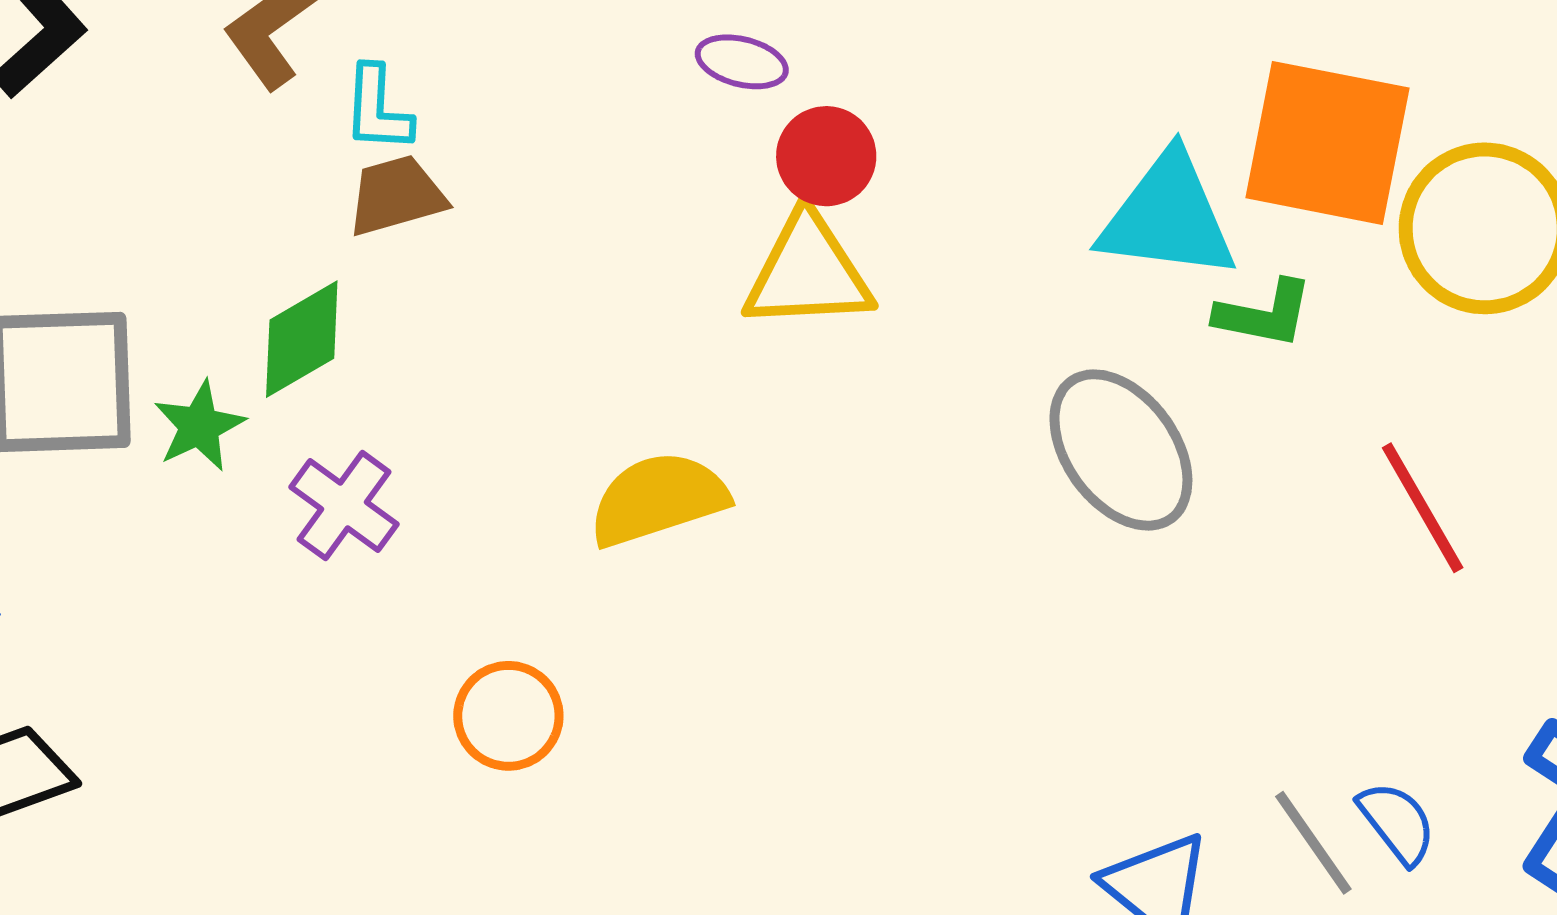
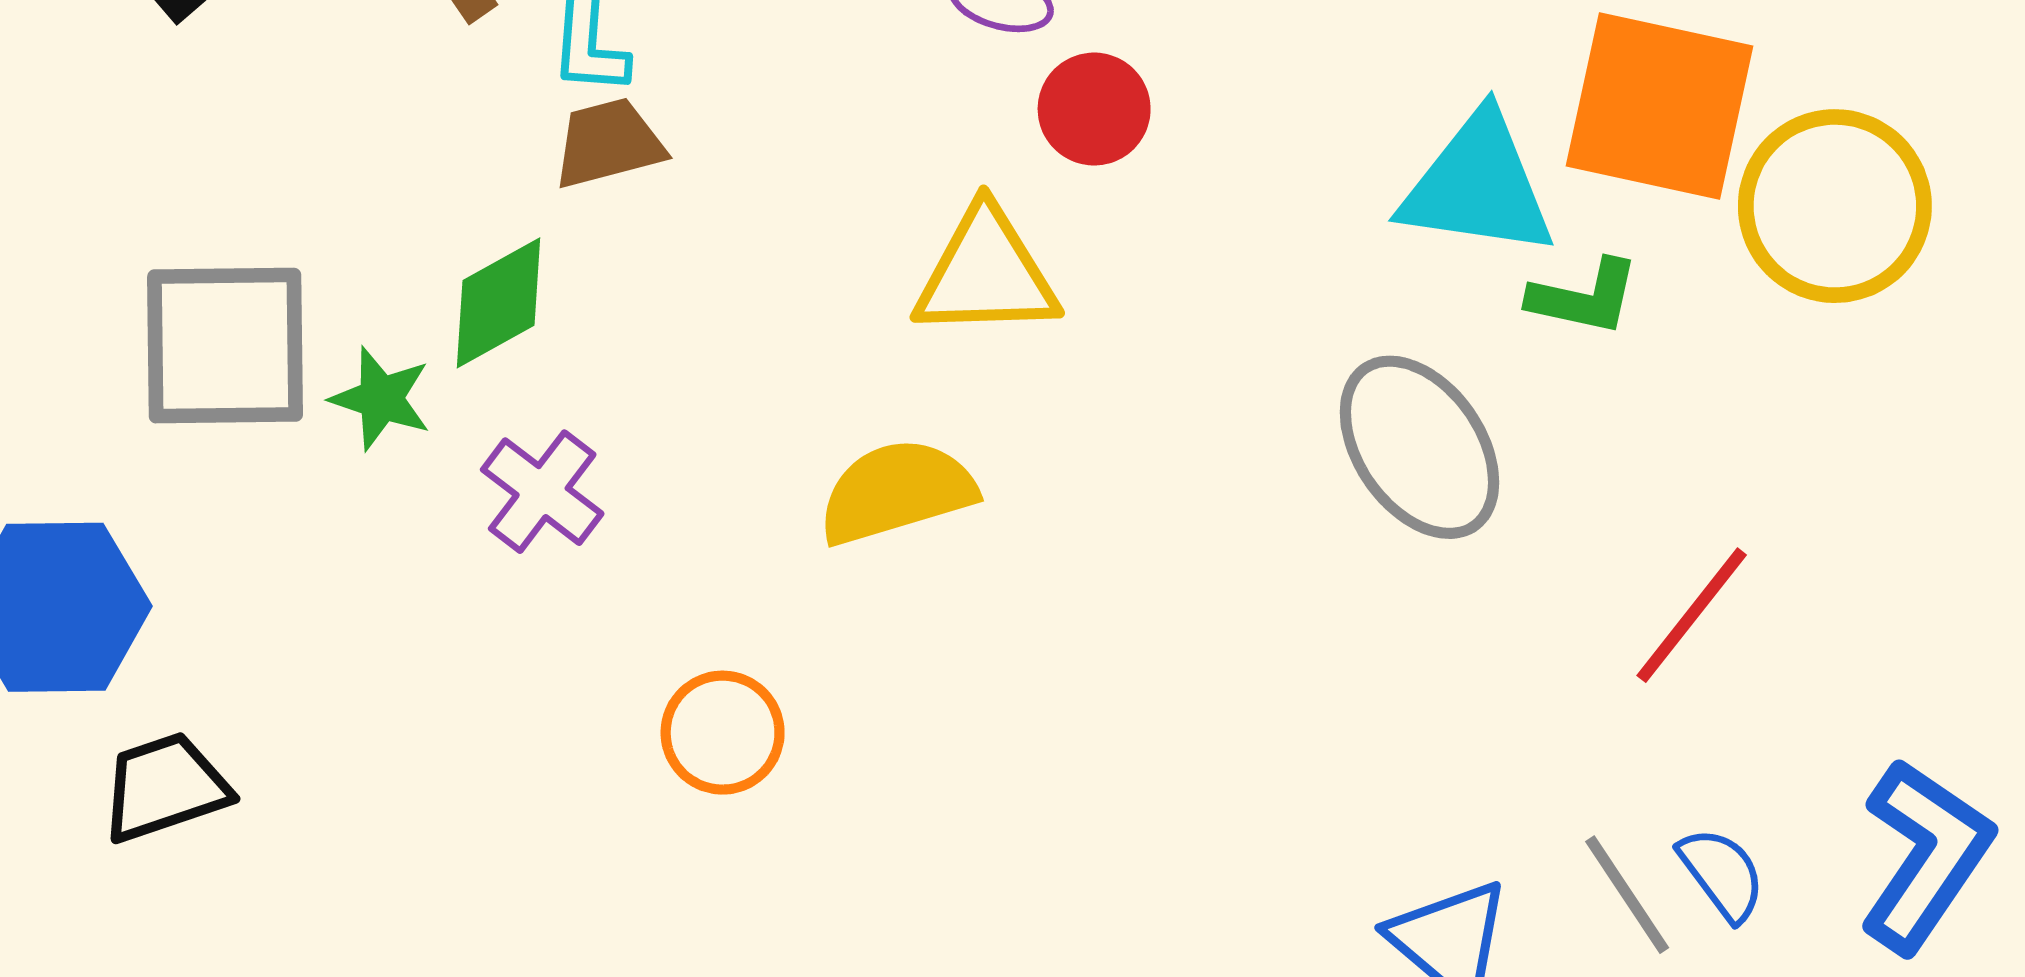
yellow triangle: (808, 272) -> (986, 273), moved
green star: (199, 426) -> (381, 398), turned -30
red line: (1423, 508) -> (1692, 615), moved, turned 67

